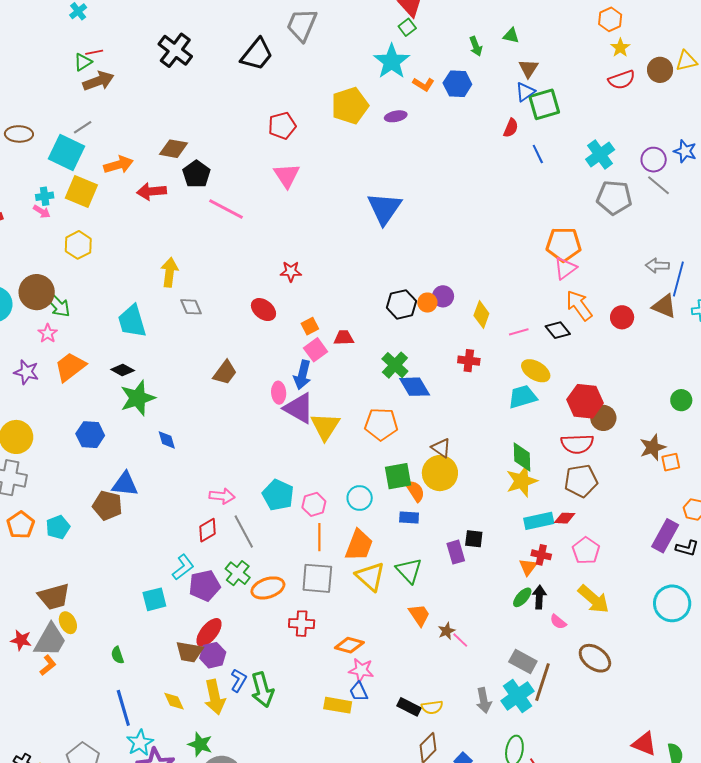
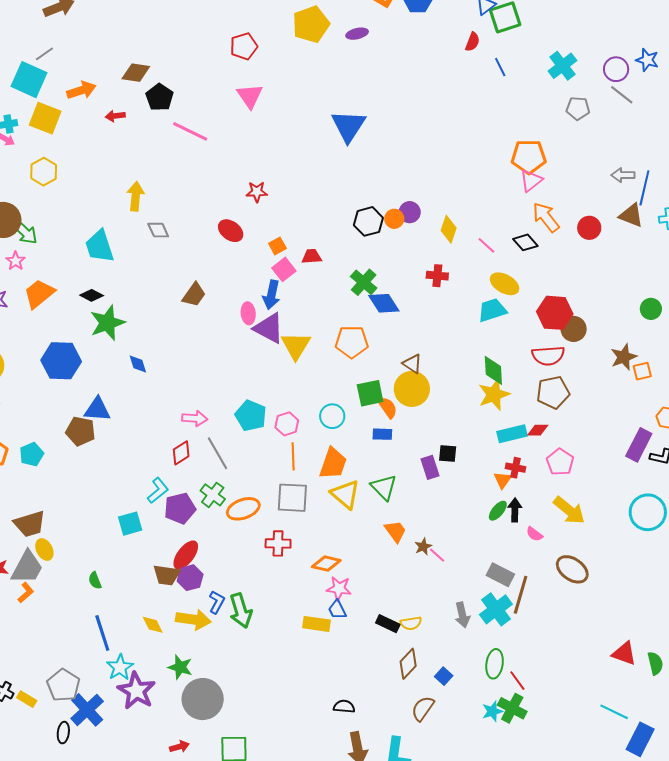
red arrow: (152, 191) -> (115, 116), size x0.7
gray pentagon: (614, 198) -> (578, 108), size x0.7
pink line: (519, 332) -> (486, 245), turned 60
blue hexagon: (90, 435) -> (61, 361), size x1.4
yellow arrow: (215, 697) -> (193, 620), turned -68

